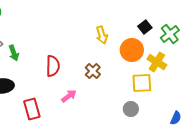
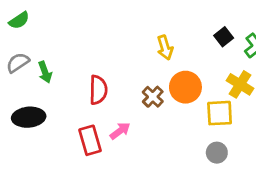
orange circle: (132, 50) -> (185, 87), moved
red rectangle: (32, 109) -> (90, 140), moved
gray circle: (131, 109) -> (217, 153), moved

